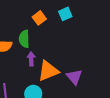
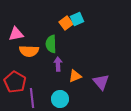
cyan square: (65, 14) -> (77, 19), moved
orange triangle: (48, 71) -> (75, 76), size x0.6

